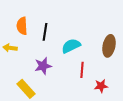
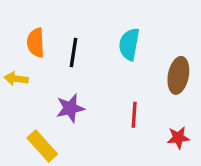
cyan semicircle: (71, 46) -> (129, 44), moved, turned -54
red star: (101, 86) -> (178, 138), moved

